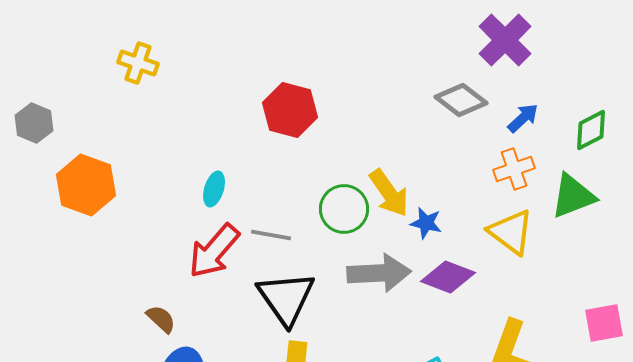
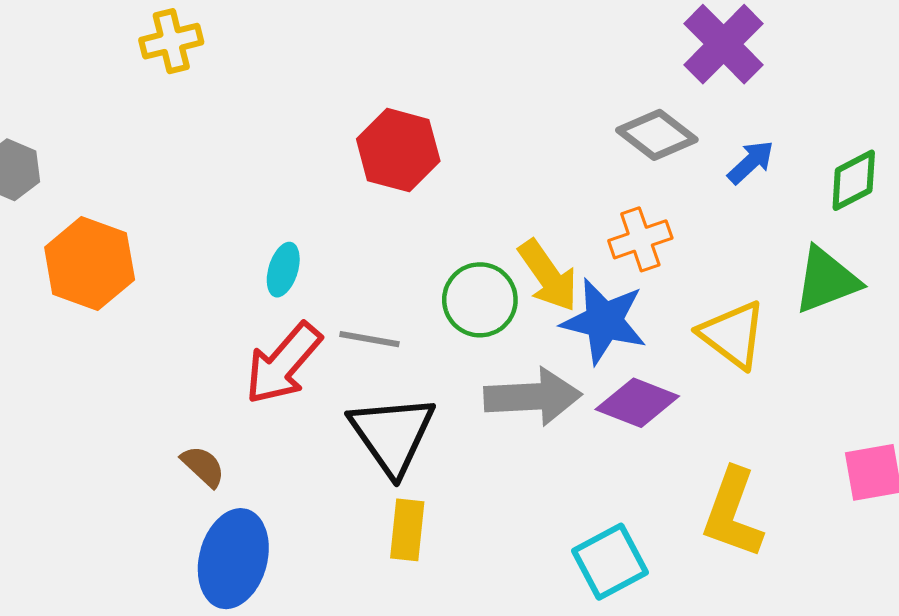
yellow cross: (138, 63) -> (171, 41), moved, turned -33
orange cross: (514, 169) -> (640, 239), moved
blue star: (426, 223) -> (604, 321), size x1.8

